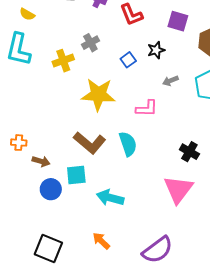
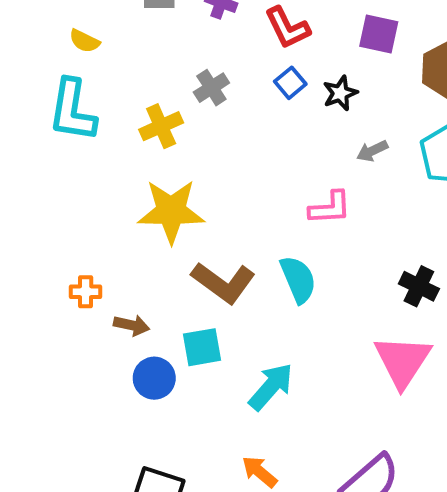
blue square: (128, 60) -> (290, 83), moved
yellow star: (98, 95) -> (171, 211), moved
cyan arrow: (110, 198) -> (271, 387), turned 120

